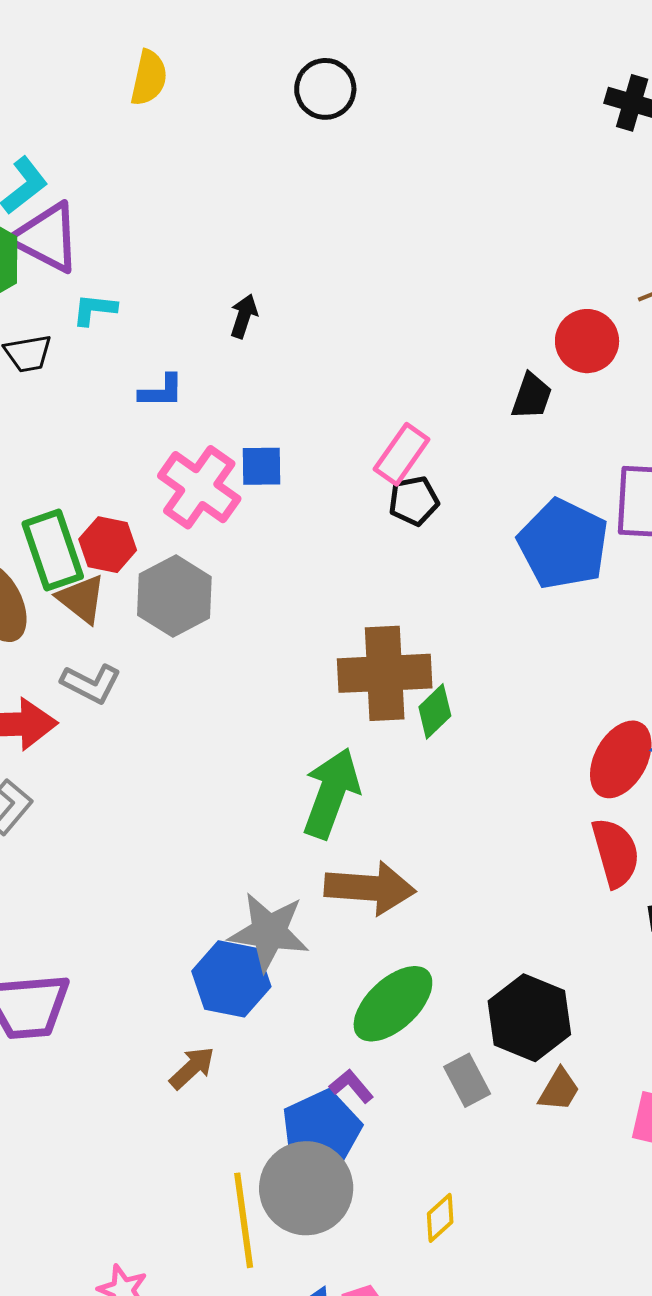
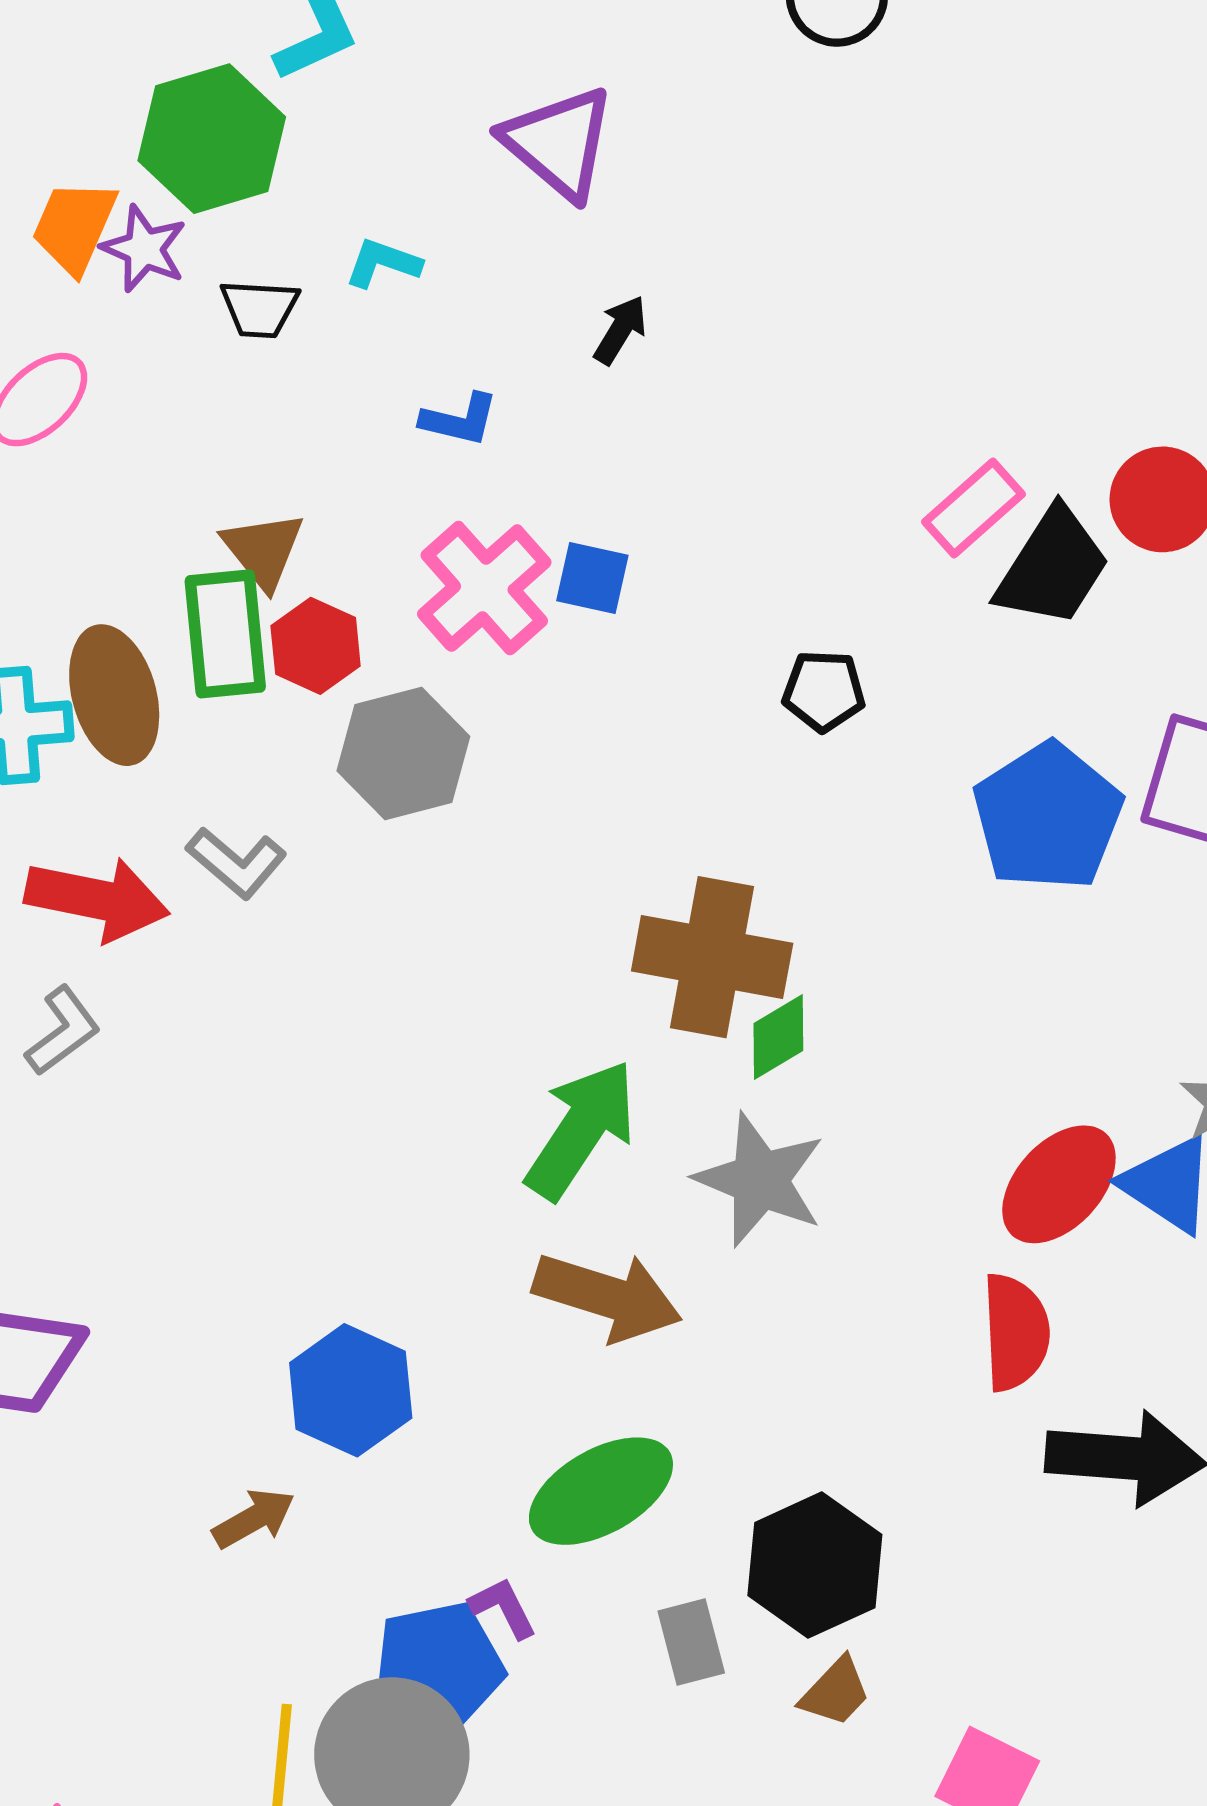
purple triangle: (47, 238) -> (559, 143), moved
black trapezoid: (532, 396) -> (1053, 567), size x1.6
pink rectangle: (402, 454) -> (974, 508), moved
brown triangle: (82, 599) -> (263, 550), moved
gray star: (269, 932) -> (760, 1180), moved

